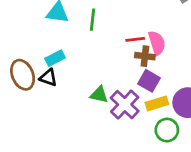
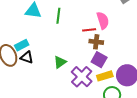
pink semicircle: (157, 43) -> (103, 20), moved
cyan rectangle: (55, 58) -> (22, 45), moved
green triangle: (99, 95) -> (60, 62), moved, turned -48

